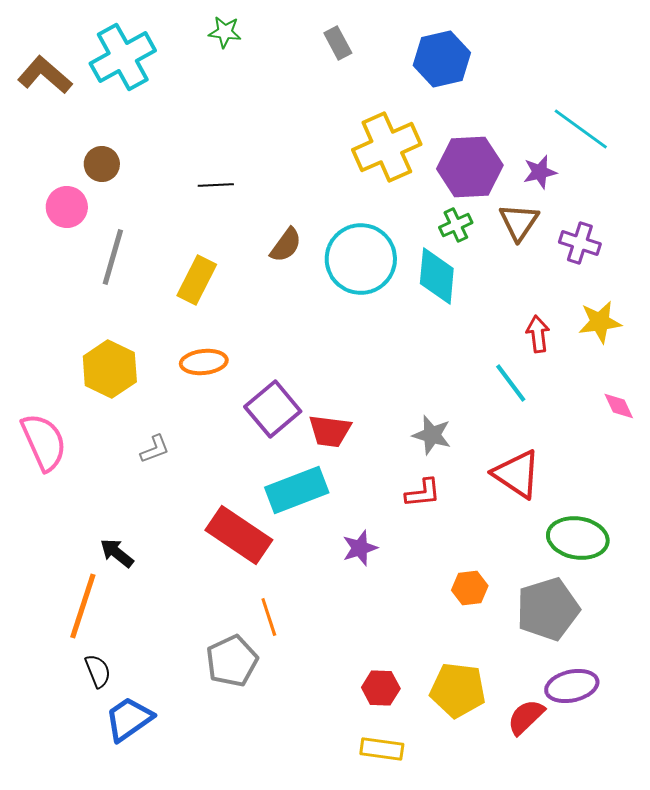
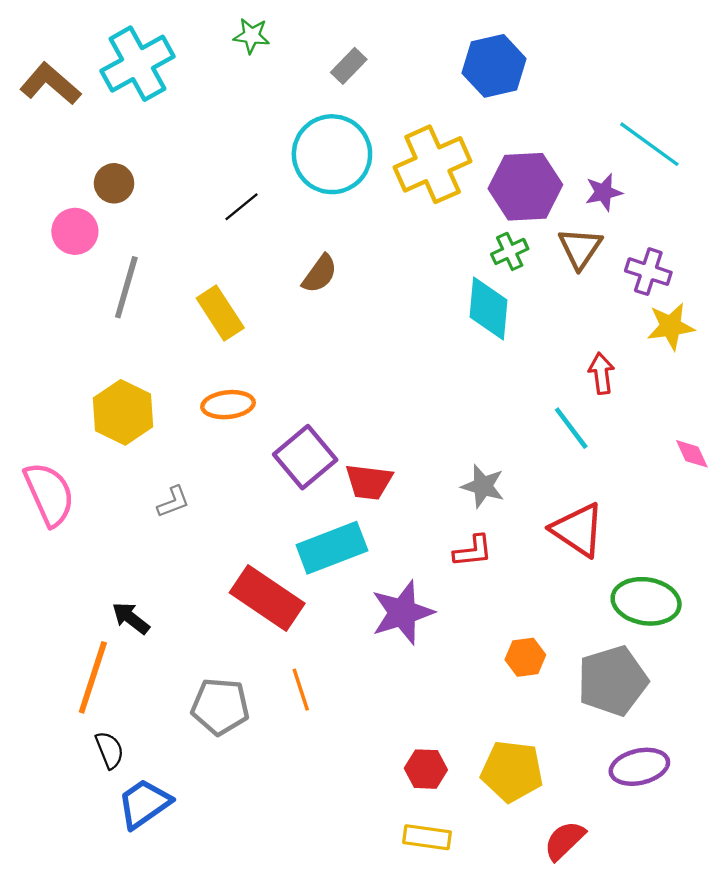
gray rectangle: (338, 43) -> (349, 66), moved, turned 72
black line: (216, 185) -> (241, 207), turned -36
cyan circle: (361, 259) -> (332, 154), moved
yellow rectangle: (197, 280) -> (220, 313), turned -60
yellow star: (600, 322) -> (671, 326), moved
purple star: (360, 548) -> (402, 613), size x1.6
gray pentagon: (232, 661) -> (220, 706), moved, turned 30
red semicircle: (526, 717) -> (564, 841), moved

